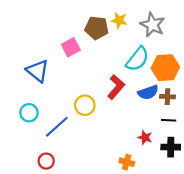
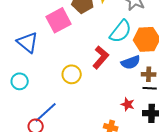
pink square: (71, 47) -> (59, 20), size x1.4
brown cross: (167, 97) -> (149, 74), moved
blue line: (57, 127) -> (46, 112), moved

